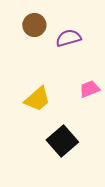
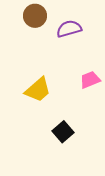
black square: (62, 141) -> (63, 132), size x0.7

